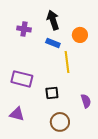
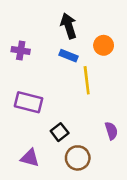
purple cross: (24, 29) -> (21, 50), moved
black square: (52, 93) -> (60, 132), moved, turned -32
purple triangle: (17, 114) -> (30, 158), moved

